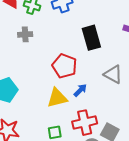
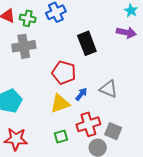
gray cross: (25, 34) -> (24, 46), size x1.6
gray triangle: (113, 74) -> (108, 89), moved

